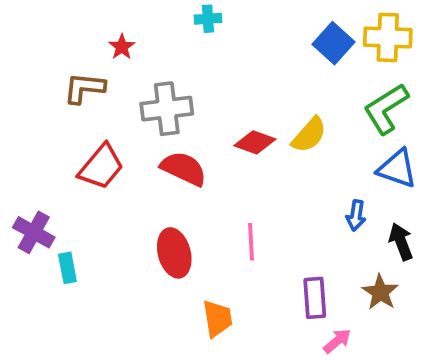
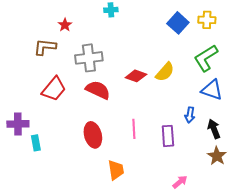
yellow cross: (388, 37) -> (207, 20), size x0.7
purple cross: (34, 232) -> (18, 124), turned -30
brown star: (380, 292) -> (217, 156), moved
purple rectangle: (315, 298) -> (168, 136), moved

